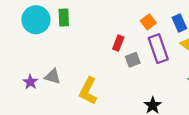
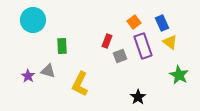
green rectangle: (64, 17) -> (62, 46), moved

